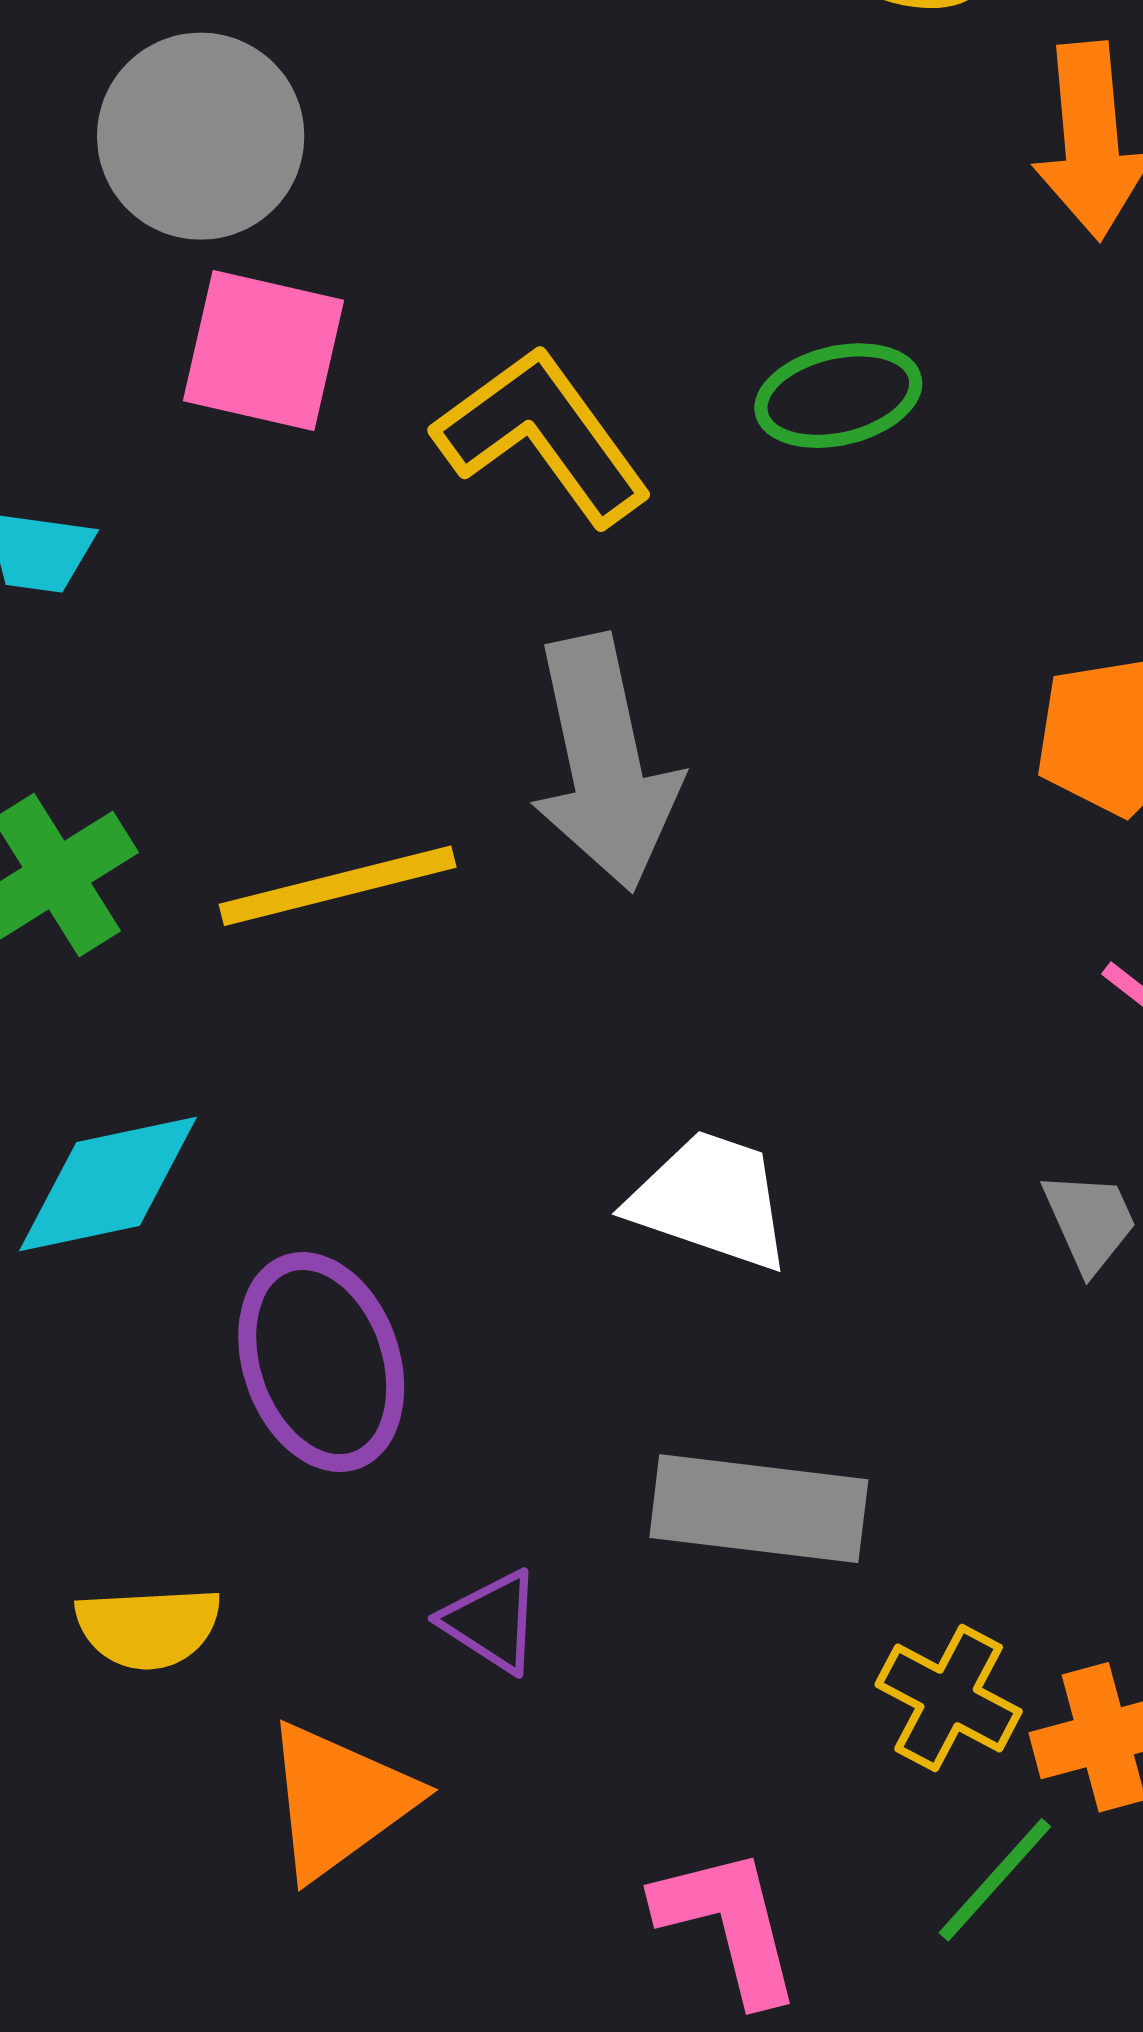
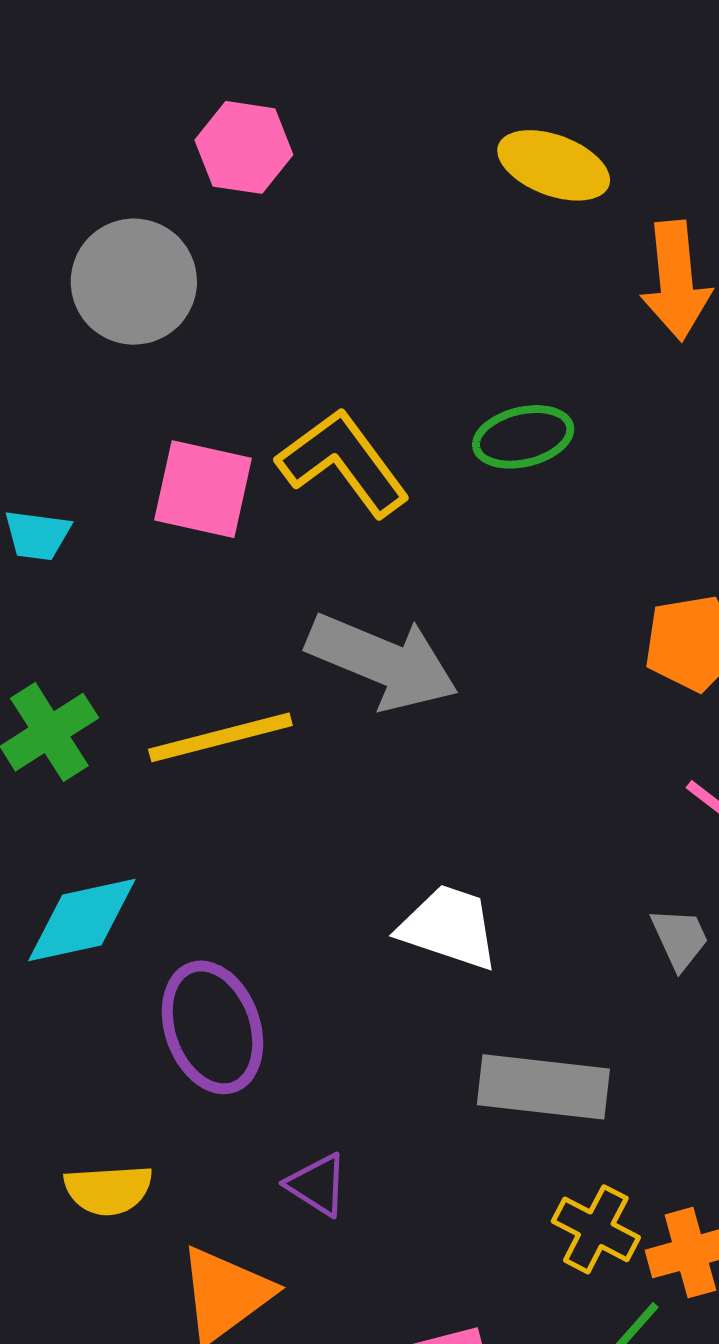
pink square: (264, 350) -> (203, 489), moved
gray arrow: (605, 763) -> (382, 662), turned -55
gray rectangle: (759, 1509) -> (543, 1087), moved

